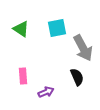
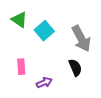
cyan square: (57, 28) -> (44, 31), moved, turned -30

